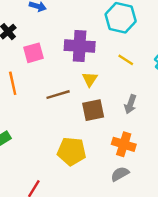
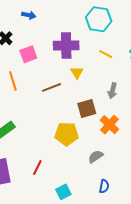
brown square: (93, 110) -> (87, 109), moved
orange cross: (124, 144) -> (109, 125), turned 30
gray semicircle: (120, 174) -> (96, 157), moved

